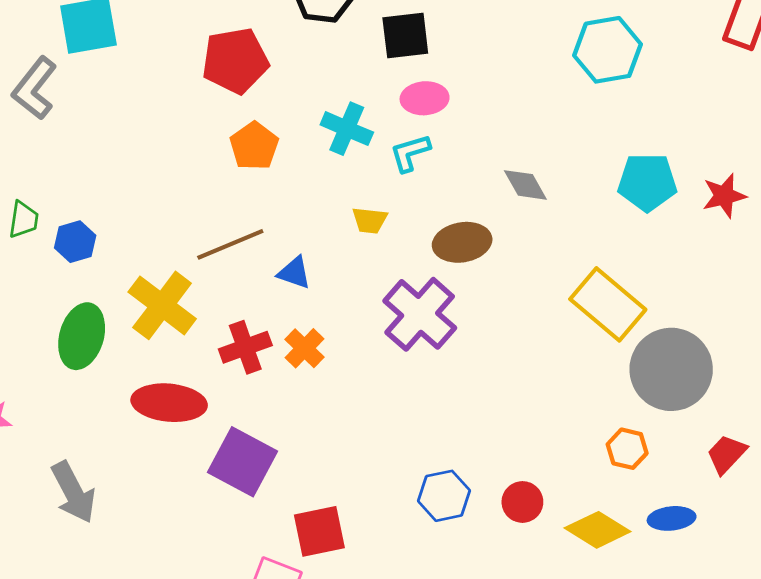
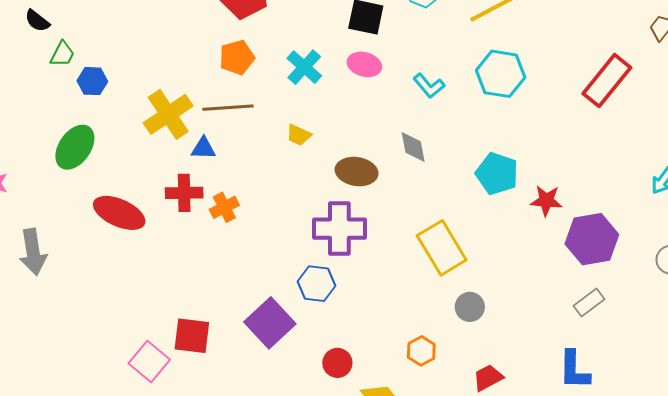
cyan L-shape: (410, 153) -> (429, 86), moved, turned -132
brown line: (230, 244) -> (228, 108), moved
blue triangle: (294, 273) -> (203, 148), moved, turned -36
yellow cross: (162, 305) -> (168, 114), moved
purple cross: (420, 314) -> (339, 229), moved, turned 30
gray circle: (671, 369) -> (470, 307), size x0.5
purple square: (243, 462) -> (270, 323), moved
blue hexagon: (444, 496) -> (317, 284), moved

